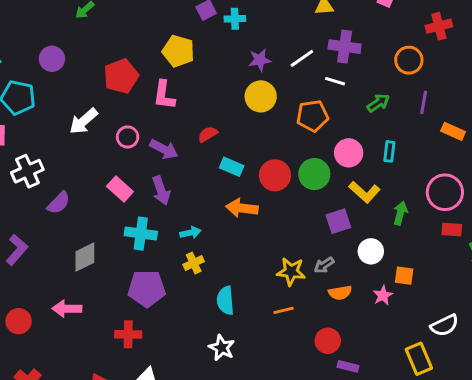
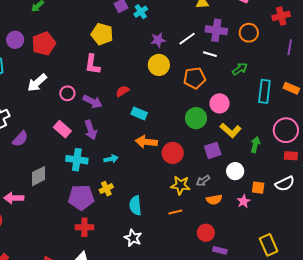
cyan cross: (235, 19) -> (141, 12), turned -32
orange circle: (409, 60) -> (249, 33), moved
red pentagon: (121, 76) -> (44, 44), moved
purple line: (424, 102) -> (290, 47), moved
cyan rectangle: (389, 151) -> (264, 91), moved, size x1.6
red circle: (275, 175) -> (173, 153), moved
yellow cross: (194, 263) -> (106, 189), moved
pink arrow: (67, 309) -> (14, 198), moved
white semicircle: (445, 325) -> (285, 184), moved
red cross: (128, 334) -> (84, 227), moved

